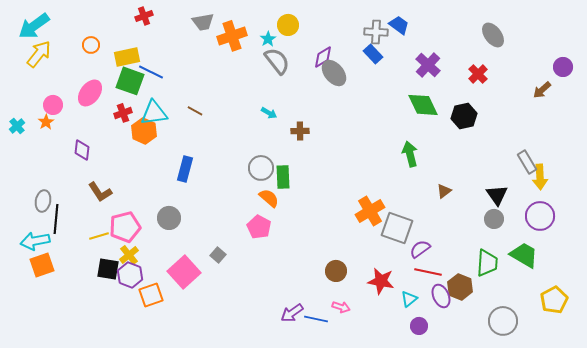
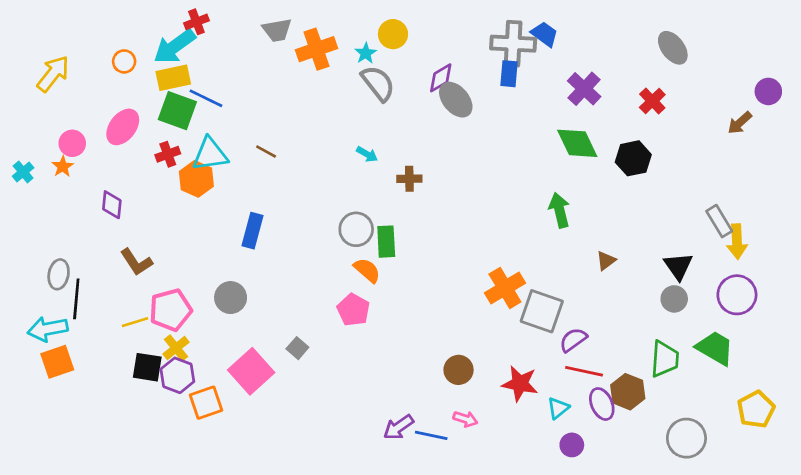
cyan arrow: (34, 26) -> (175, 46), moved
gray cross: (376, 32) -> (513, 44), size x1.4
blue rectangle: (373, 54) -> (509, 74), turned 48

